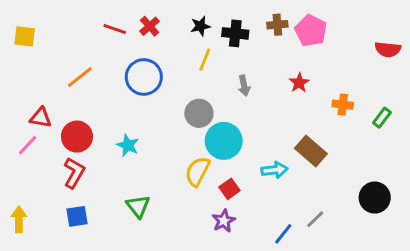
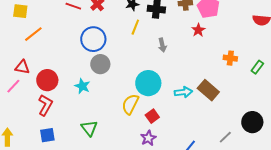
yellow square: (25, 36) -> (20, 11), moved
orange line: (80, 77) -> (33, 34), moved
red star: (299, 83) -> (198, 30), moved
gray circle: (199, 113) -> (100, 64), moved
cyan arrow: (274, 170) -> (183, 92), moved
gray line: (315, 219) -> (225, 137), moved

